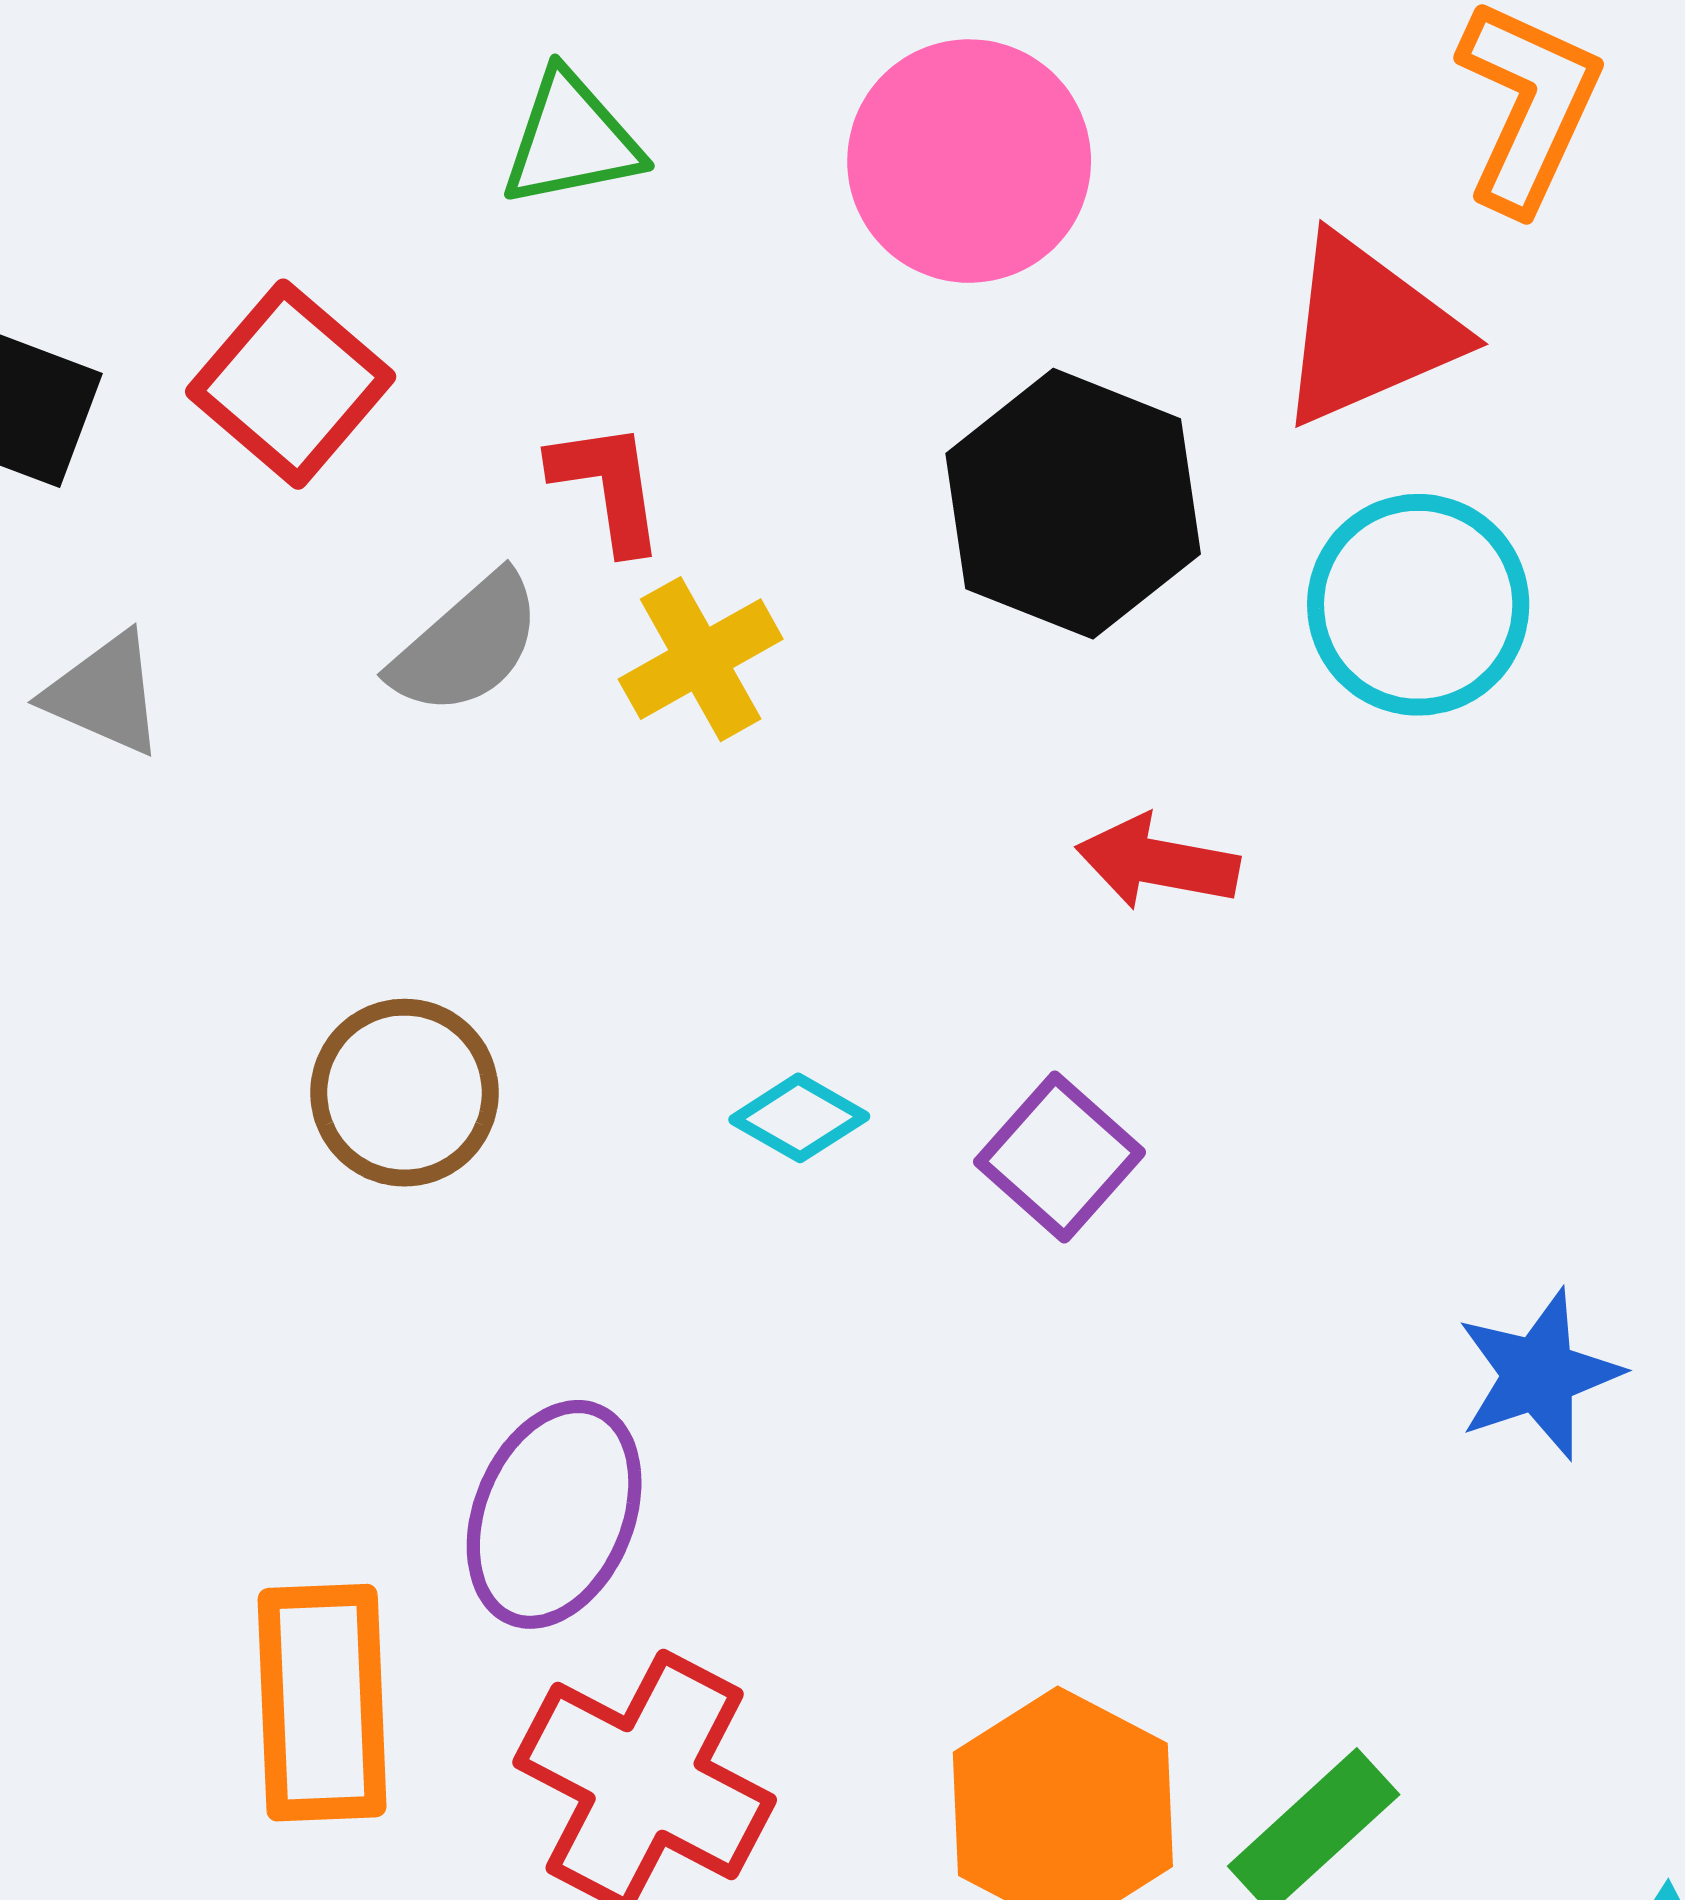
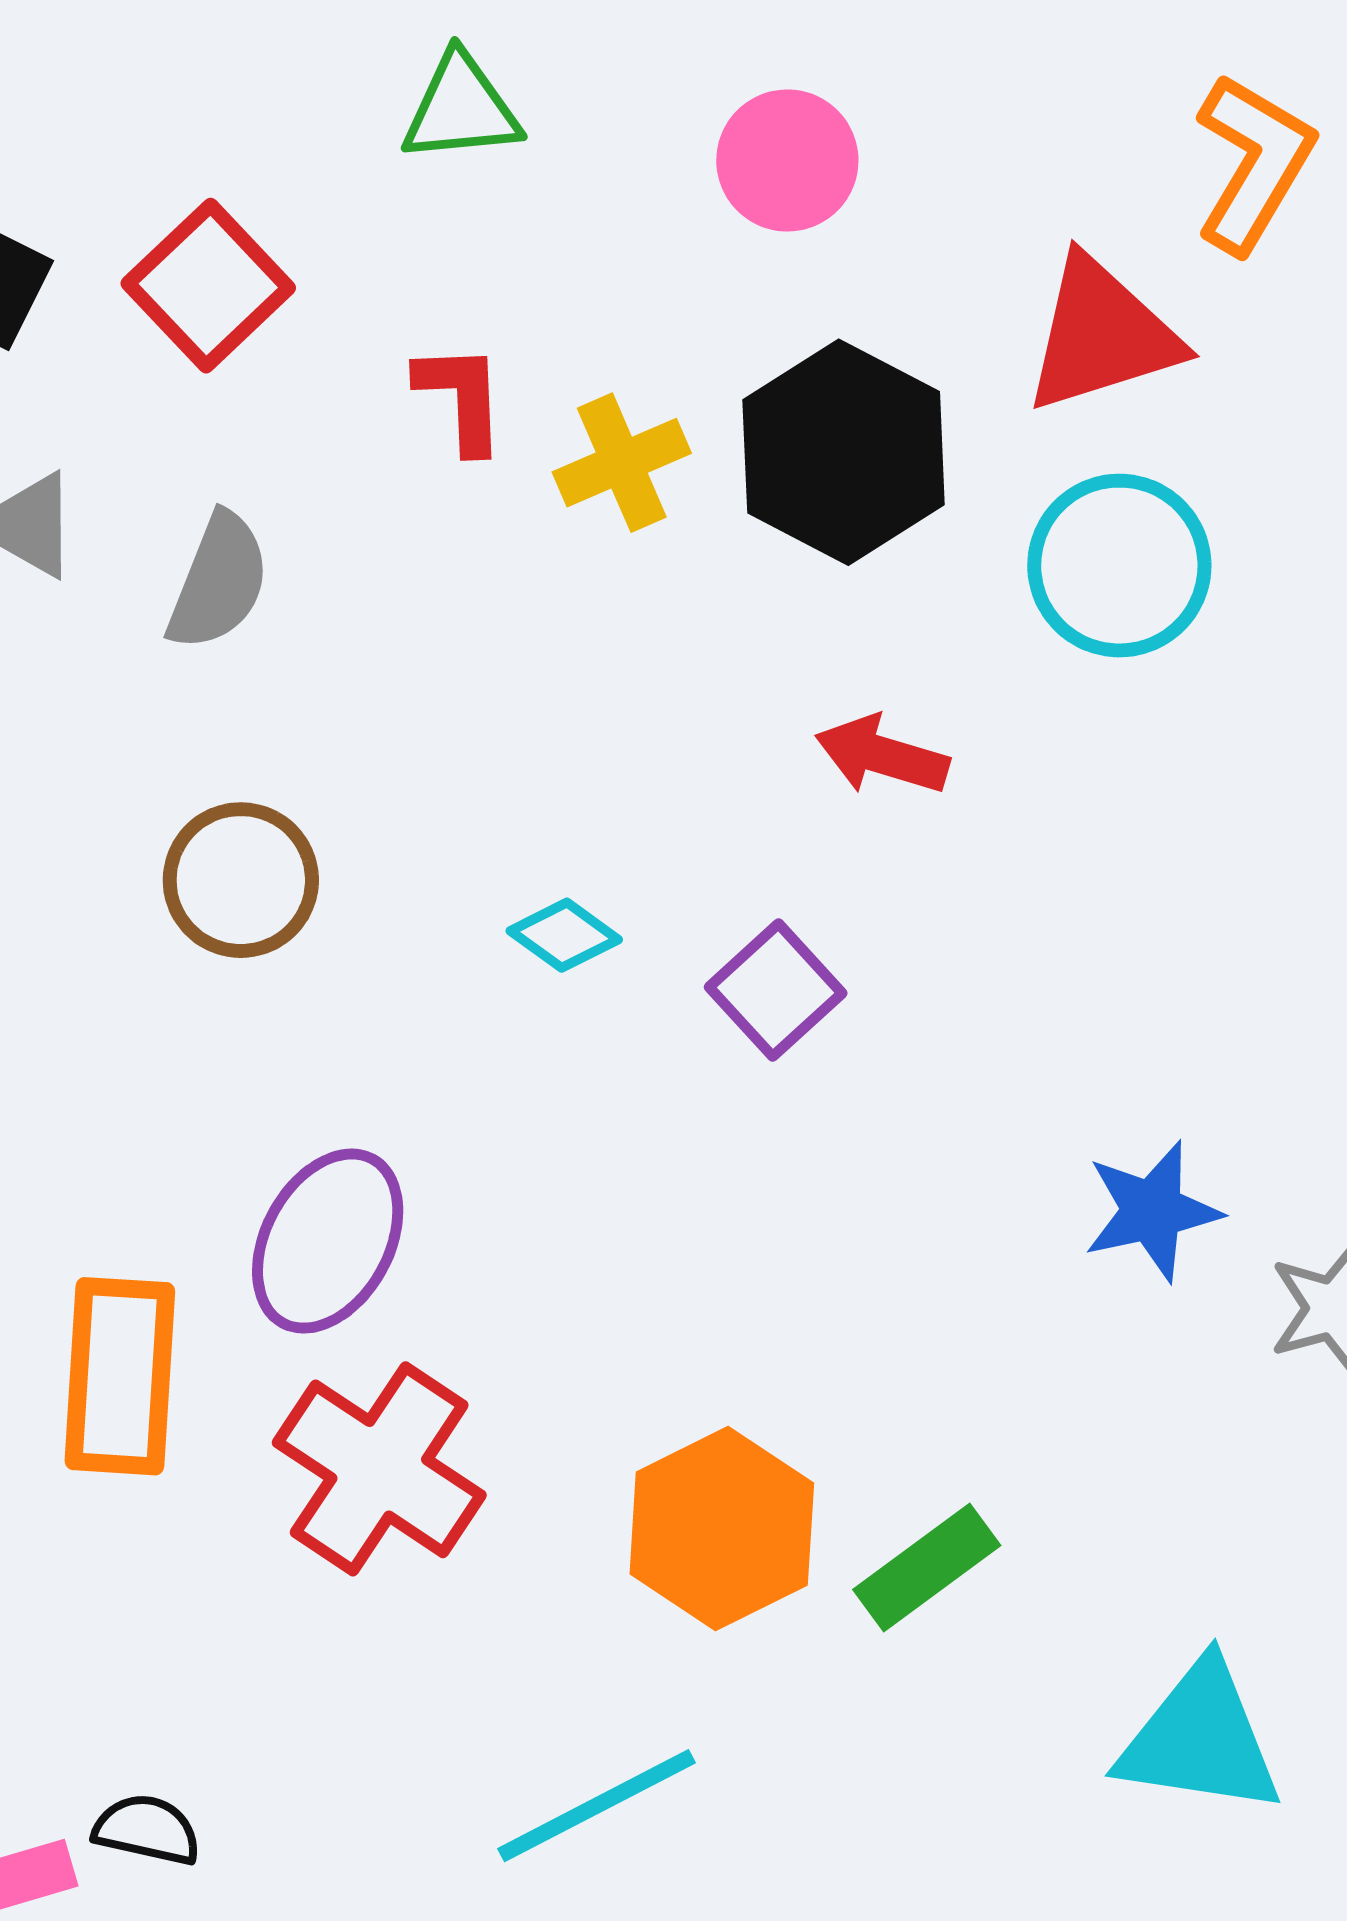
pink circle: (969, 161) -> (787, 160), size x0.7
gray semicircle: (467, 644) -> (218, 582), moved, turned -33
yellow cross: (701, 659) -> (622, 463), moved

